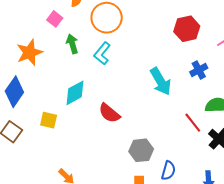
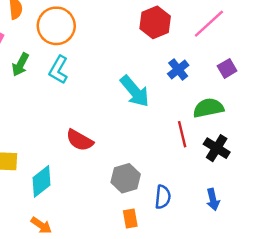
green arrow: (72, 44) -> (20, 65), turned -126
cyan diamond: (75, 93) -> (41, 181), moved
red line: (193, 123) -> (182, 134), turned 35

